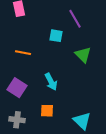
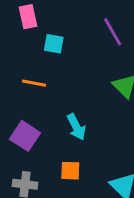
cyan square: (56, 36) -> (54, 44), moved

